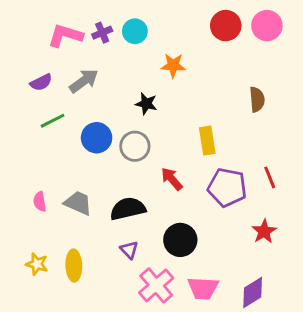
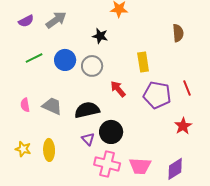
green line: (53, 121) -> (34, 58), moved
black circle: (180, 240) -> (111, 132), moved
pink cross: (156, 285) -> (107, 164), turned -35

